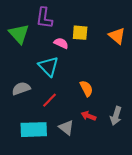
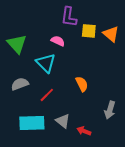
purple L-shape: (44, 18) -> (69, 17), moved
yellow square: (80, 33) -> (89, 31), moved
green triangle: (19, 34) -> (17, 44), moved
red arrow: (88, 116) -> (84, 131), moved

